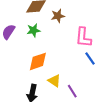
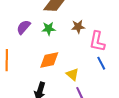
brown star: (58, 16) -> (78, 27), moved
yellow triangle: (54, 81) -> (72, 74), moved

